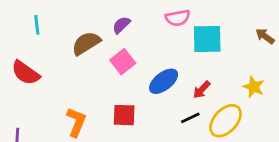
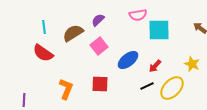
cyan line: (37, 25) -> (44, 27), moved
red semicircle: (26, 73) -> (43, 53), moved

